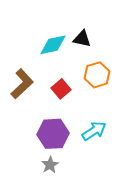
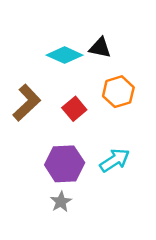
cyan diamond: (53, 45) -> (65, 55), turned 36

